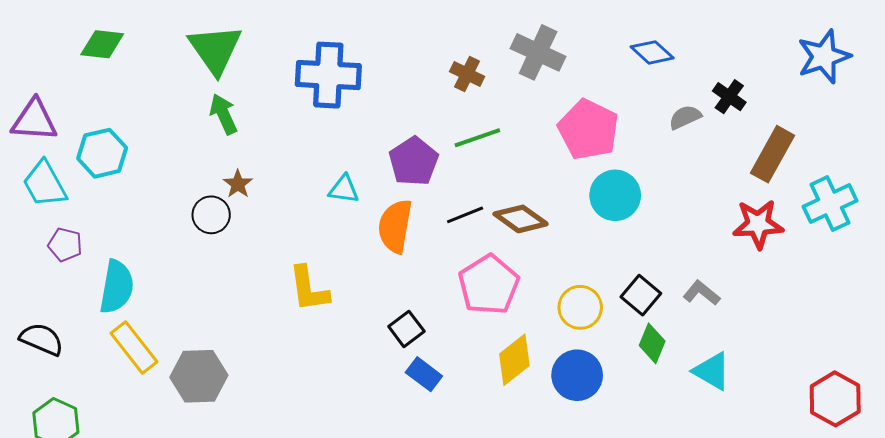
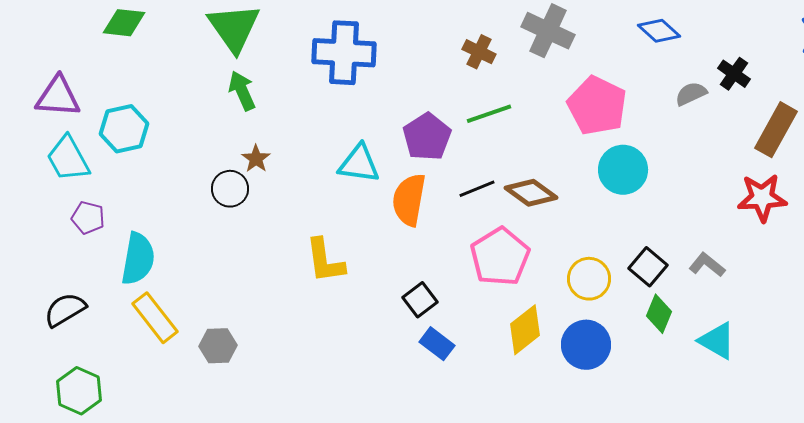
cyan triangle: (344, 189) -> (359, 164), size x1.4
black semicircle: (42, 339) -> (65, 310), turned -54
gray hexagon: (199, 376) -> (218, 346), size x0.7

